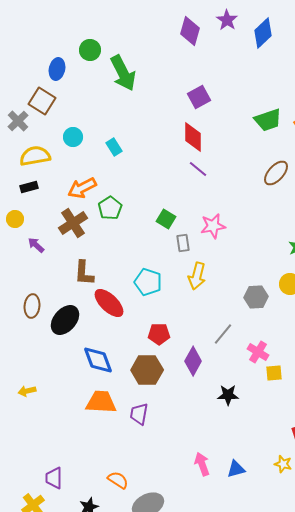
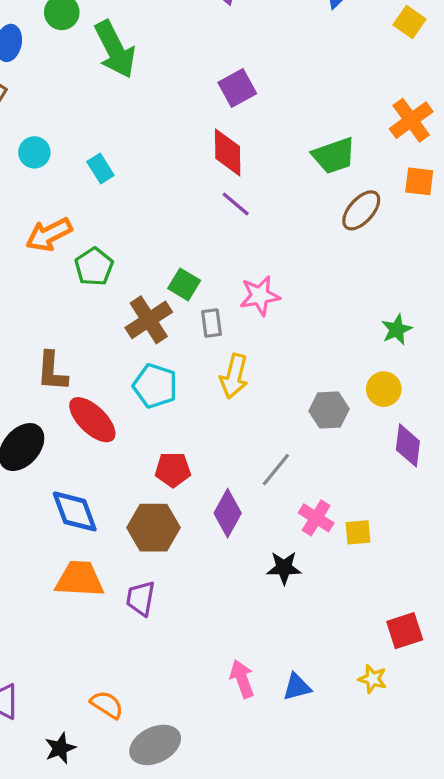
green trapezoid: (268, 120) -> (334, 156), moved
brown cross: (73, 223) -> (149, 320), moved
pink cross: (258, 352) -> (316, 518), moved

